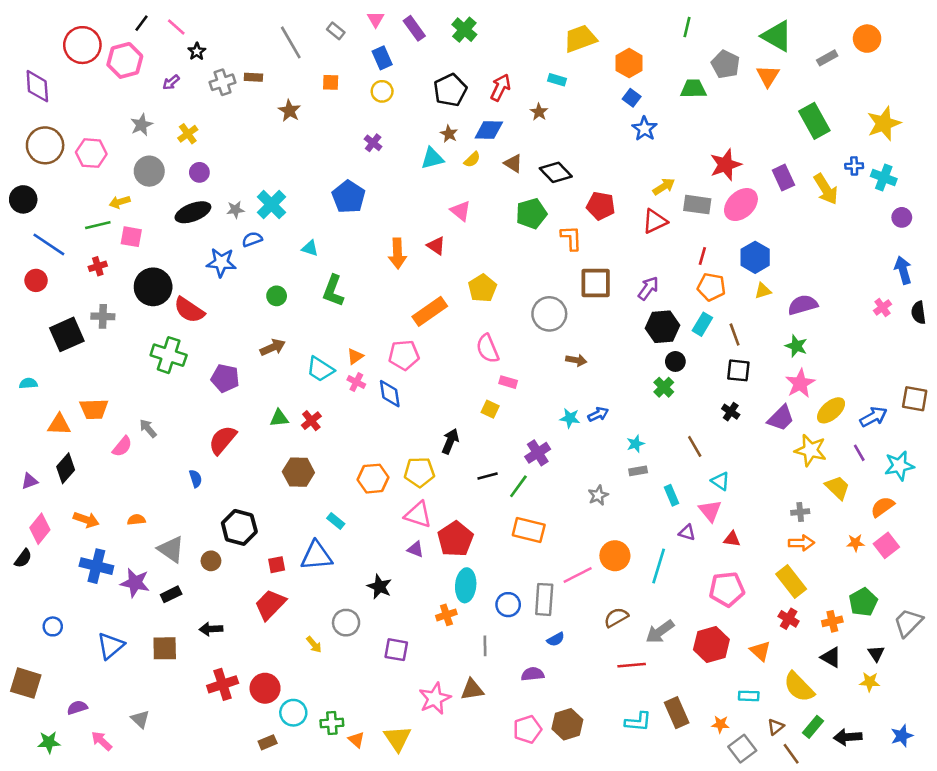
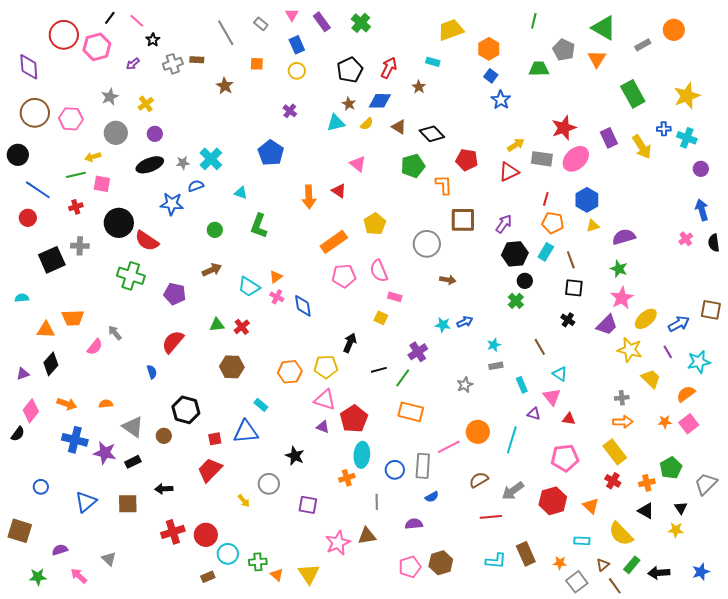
pink pentagon: (404, 355) -> (344, 276), moved

